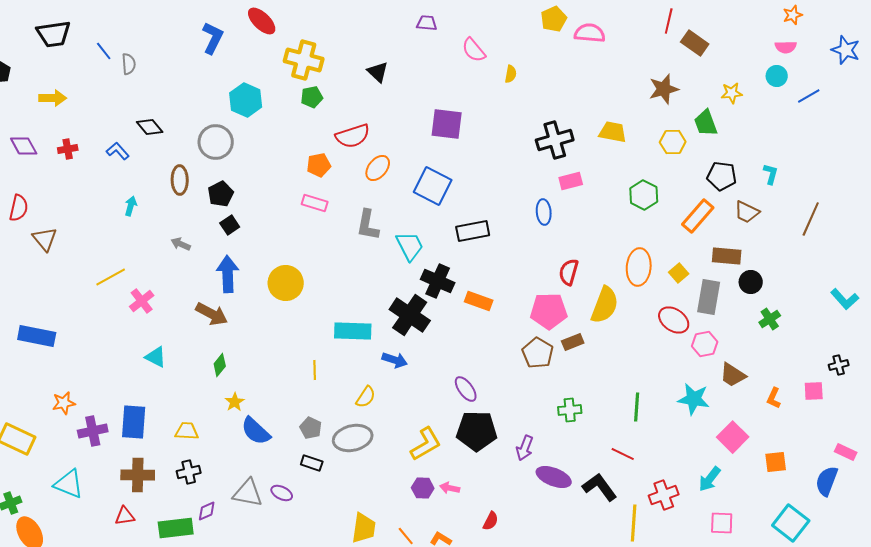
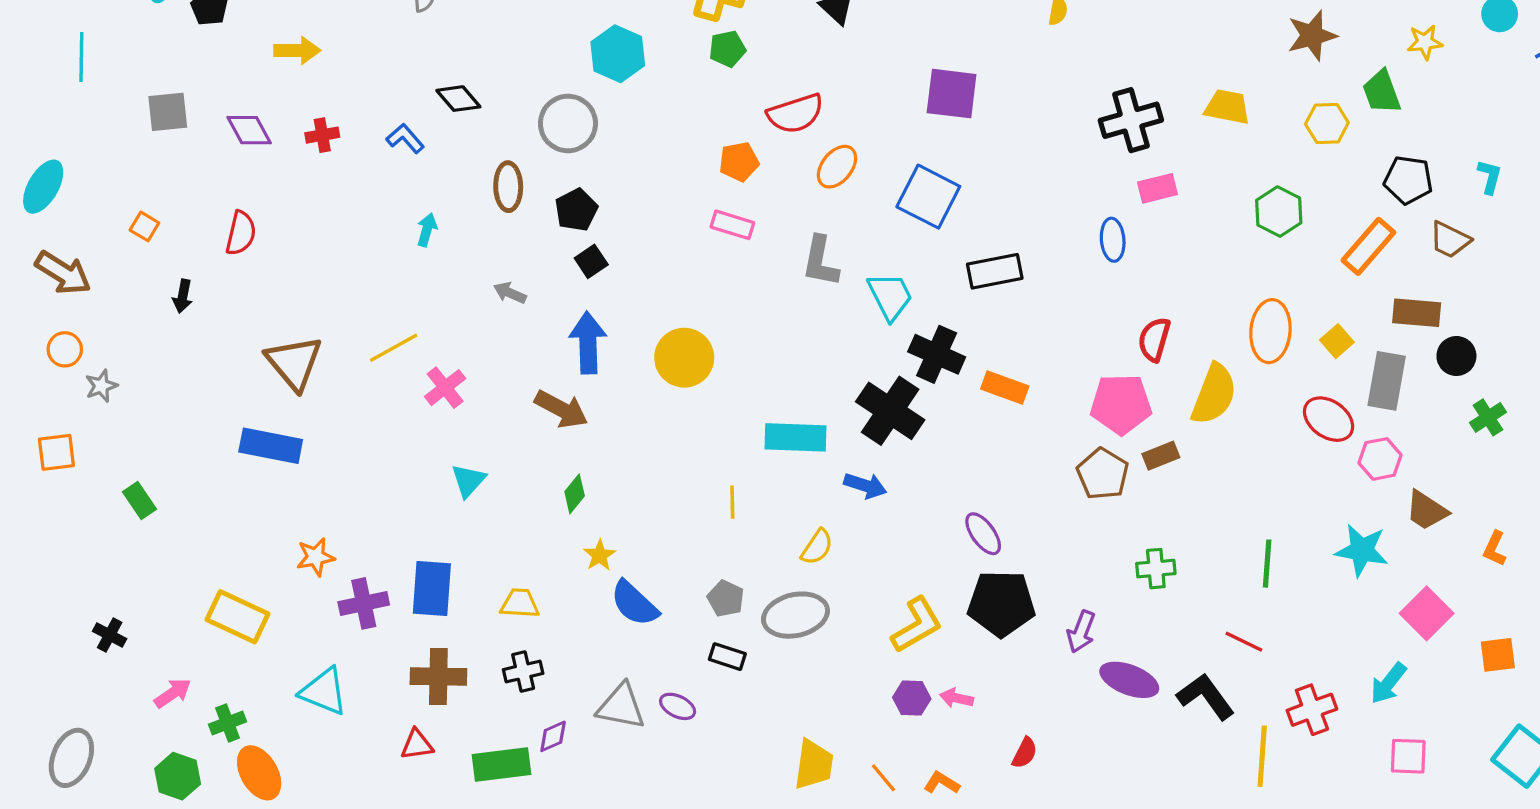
brown triangle: (45, 239) -> (294, 363), moved, size x1.4
cyan triangle: (156, 357) -> (468, 481), turned 45

